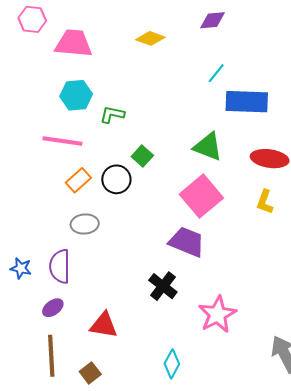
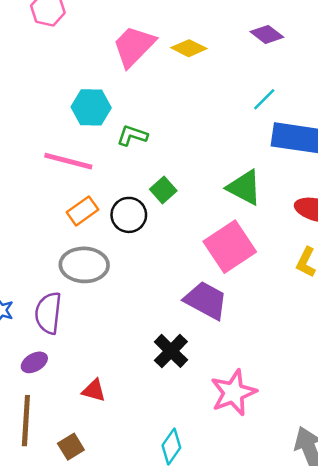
purple diamond: (213, 20) -> (267, 34), turned 36
pink trapezoid: (74, 43) -> (134, 46), moved, turned -57
gray ellipse: (85, 224) -> (84, 265), size x1.4
red triangle: (104, 325) -> (94, 390), size x0.7

